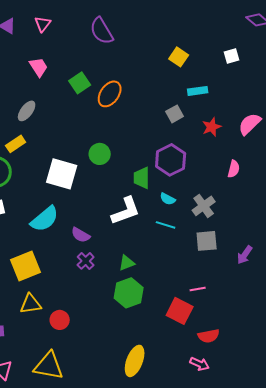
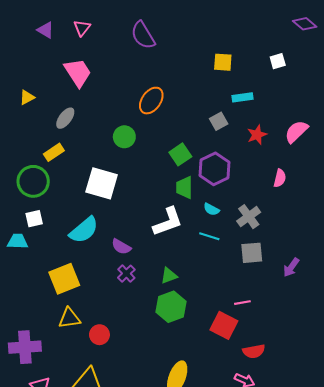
yellow square: (179, 57) -> (223, 62), turned -30
pink trapezoid: (39, 67) -> (78, 73), size x1.4
green square: (80, 83) -> (180, 154), moved
green circle: (100, 154) -> (124, 137), moved

